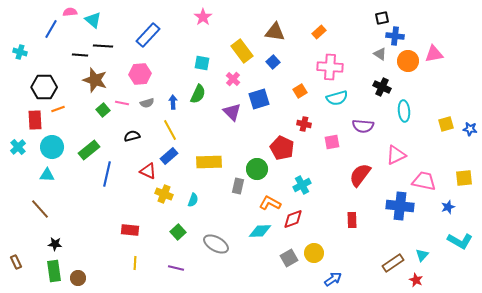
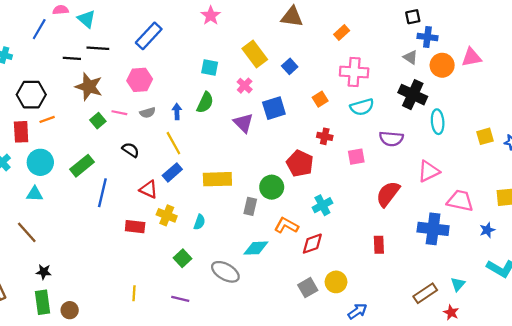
brown triangle: (275, 32) -> (292, 17), moved
black cross: (382, 87) -> (413, 95), size x1.4
black semicircle: (132, 136) -> (131, 150), turned 49
red rectangle: (130, 230) -> (135, 227), moved
cyan diamond: (260, 231) -> (256, 248), moved

